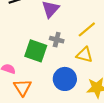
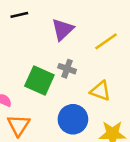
yellow line: (87, 29) -> (106, 41), moved

